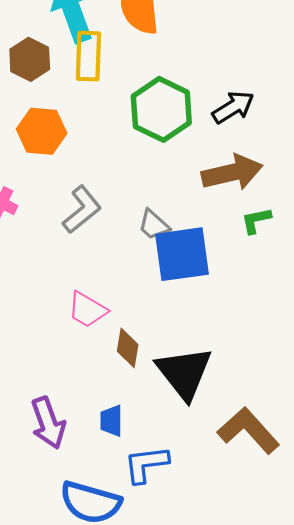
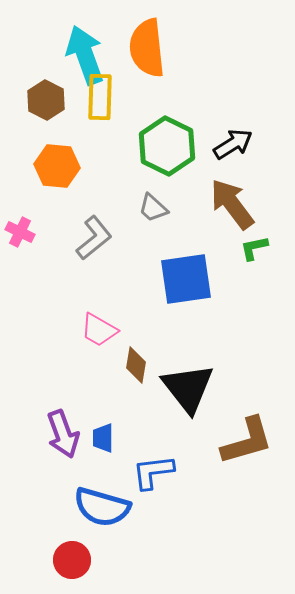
brown arrow: (232, 173) -> (232, 204), turned -114
gray trapezoid: (154, 225) -> (153, 208), moved
blue trapezoid: (111, 421) -> (103, 438), moved
brown L-shape: (248, 431) -> (247, 441), turned 116

